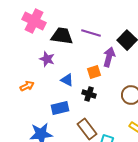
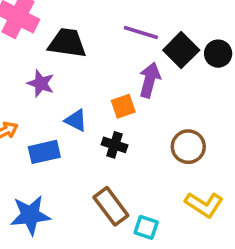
purple line: (91, 33) -> (141, 33), moved
blue rectangle: (60, 108) -> (44, 152), moved

